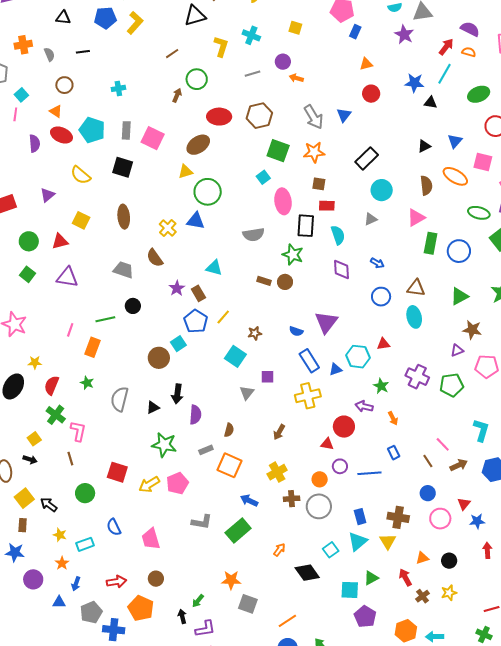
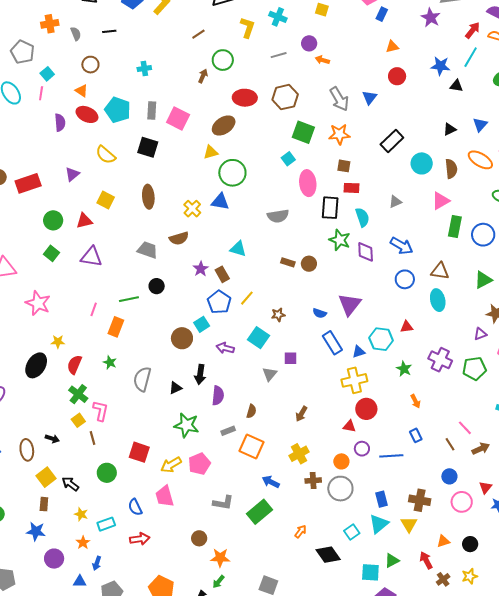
cyan circle: (382, 190) -> (422, 163), moved
green star: (293, 255) -> (340, 240), moved
brown semicircle: (155, 258) -> (179, 238), turned -72
blue arrow: (377, 263) -> (401, 246), size x1.6
yellow cross: (308, 396) -> (354, 380), moved
purple arrow: (364, 406) -> (225, 348), moved
yellow square: (34, 439) -> (78, 420), moved
pink trapezoid: (151, 539) -> (165, 496), moved
brown circle: (156, 579) -> (199, 538), moved
orange star: (231, 580) -> (220, 558), moved
red arrow: (116, 582) -> (140, 539), moved

